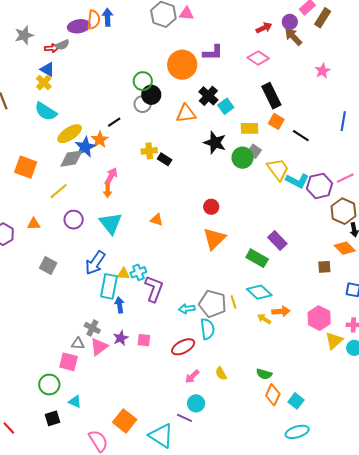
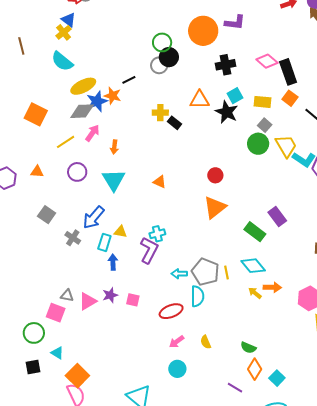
pink diamond: (258, 58) -> (267, 61), moved
black cross: (208, 96) -> (225, 65), turned 30
cyan square: (226, 106) -> (235, 96), moved
orange triangle: (186, 114) -> (199, 100), moved
orange star: (100, 140) -> (113, 96), turned -30
green circle: (242, 158) -> (258, 144), moved
pink arrow: (111, 176) -> (92, 133), moved
cyan cross: (138, 272) -> (157, 234), moved
cyan rectangle: (109, 286) -> (104, 242), size x0.7
gray cross: (92, 328) -> (73, 238), moved
purple line: (185, 418) -> (235, 388), moved
orange square: (125, 421) -> (77, 376), moved

